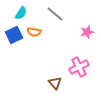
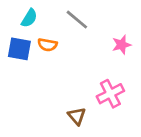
blue square: (14, 35) -> (19, 49), turned 36

